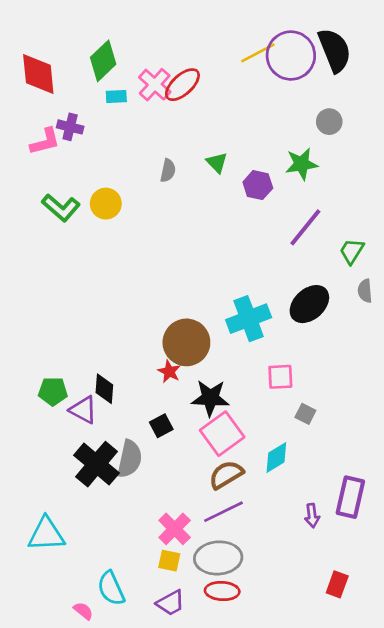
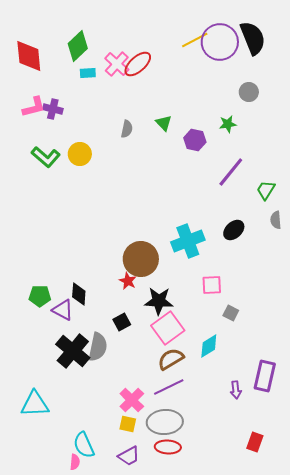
purple cross: (70, 127) -> (53, 109), moved
green star: (301, 164) -> (228, 124), size x0.7
black ellipse: (309, 304) -> (234, 230), size x0.7
pink semicircle: (83, 611) -> (75, 462), moved, turned 56

